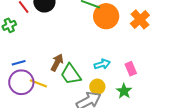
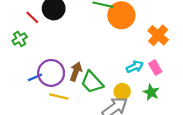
orange cross: (140, 19) -> (158, 35), moved
cyan arrow: (102, 64) -> (135, 67), moved
purple circle: (21, 82) -> (51, 73), moved

